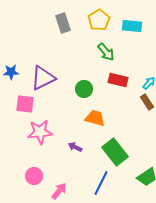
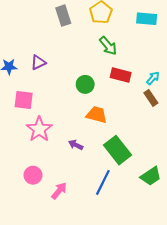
cyan rectangle: (132, 26) -> (147, 19), moved
purple triangle: (43, 78) -> (38, 62), moved, size x0.6
pink star: (40, 132) -> (39, 129), turned -30

